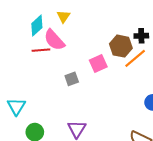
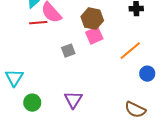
brown hexagon: (121, 46) -> (92, 19), moved
orange line: (135, 58) -> (130, 51), moved

